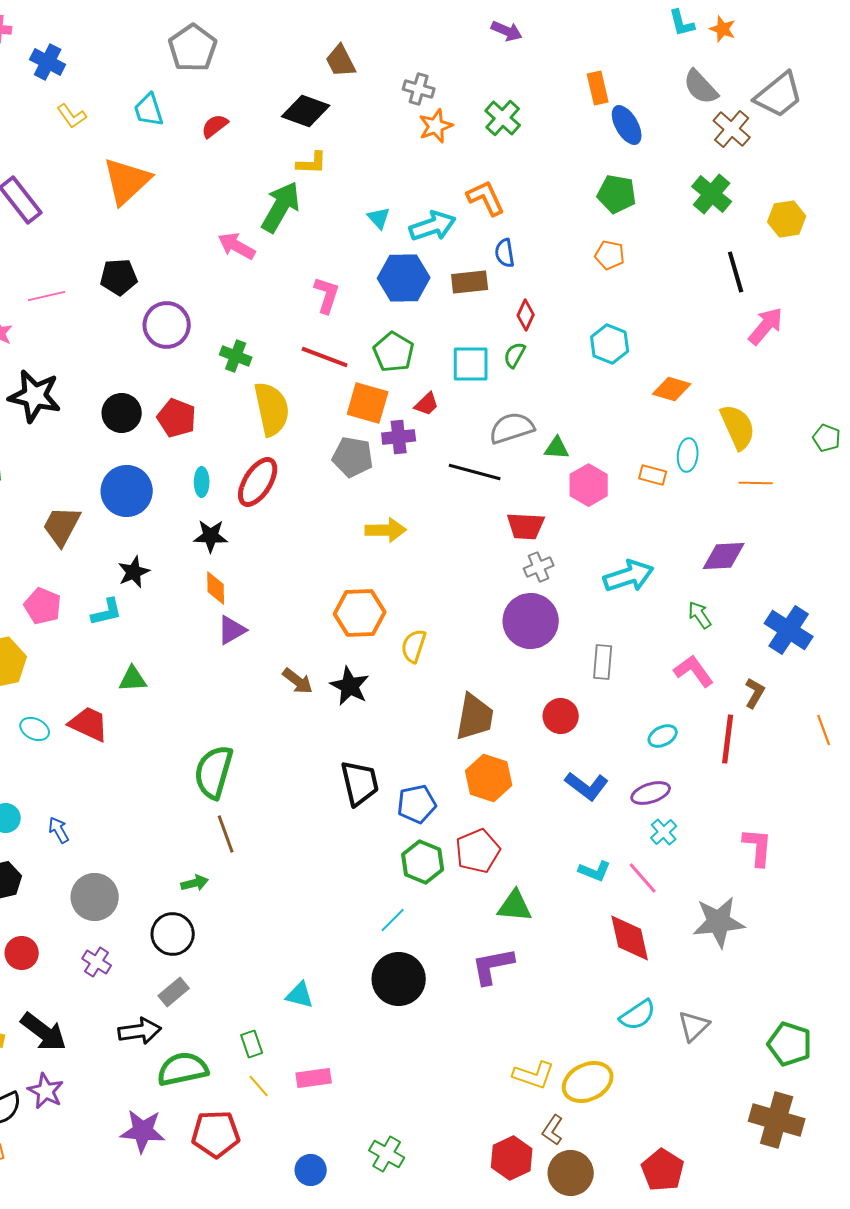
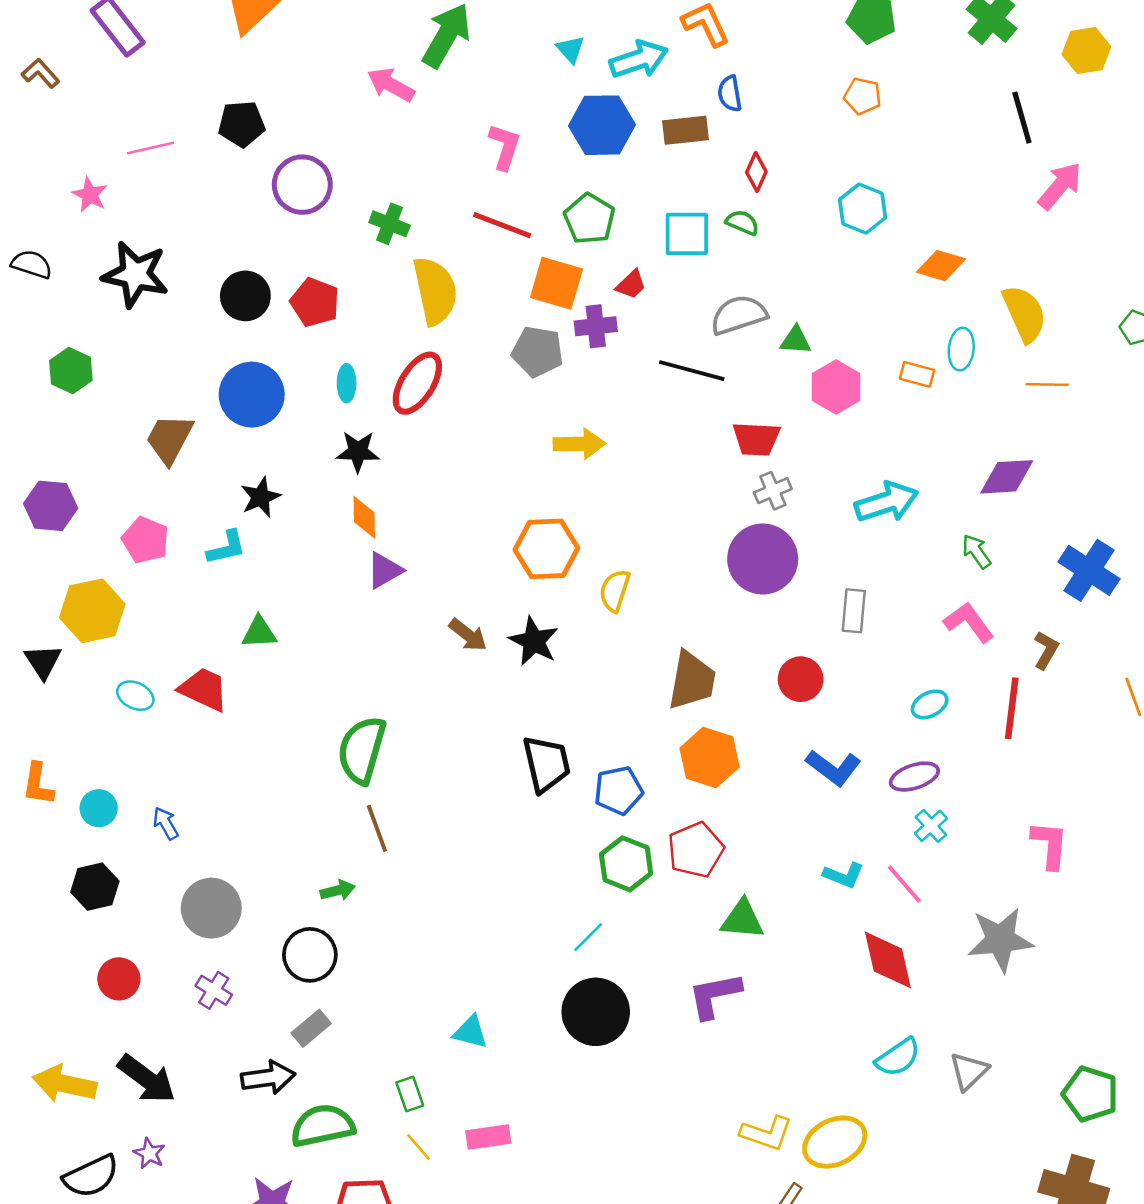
green semicircle: (515, 355) -> (742, 223), turned 84
purple star: (46, 1091) -> (149, 1153), size x0.7

